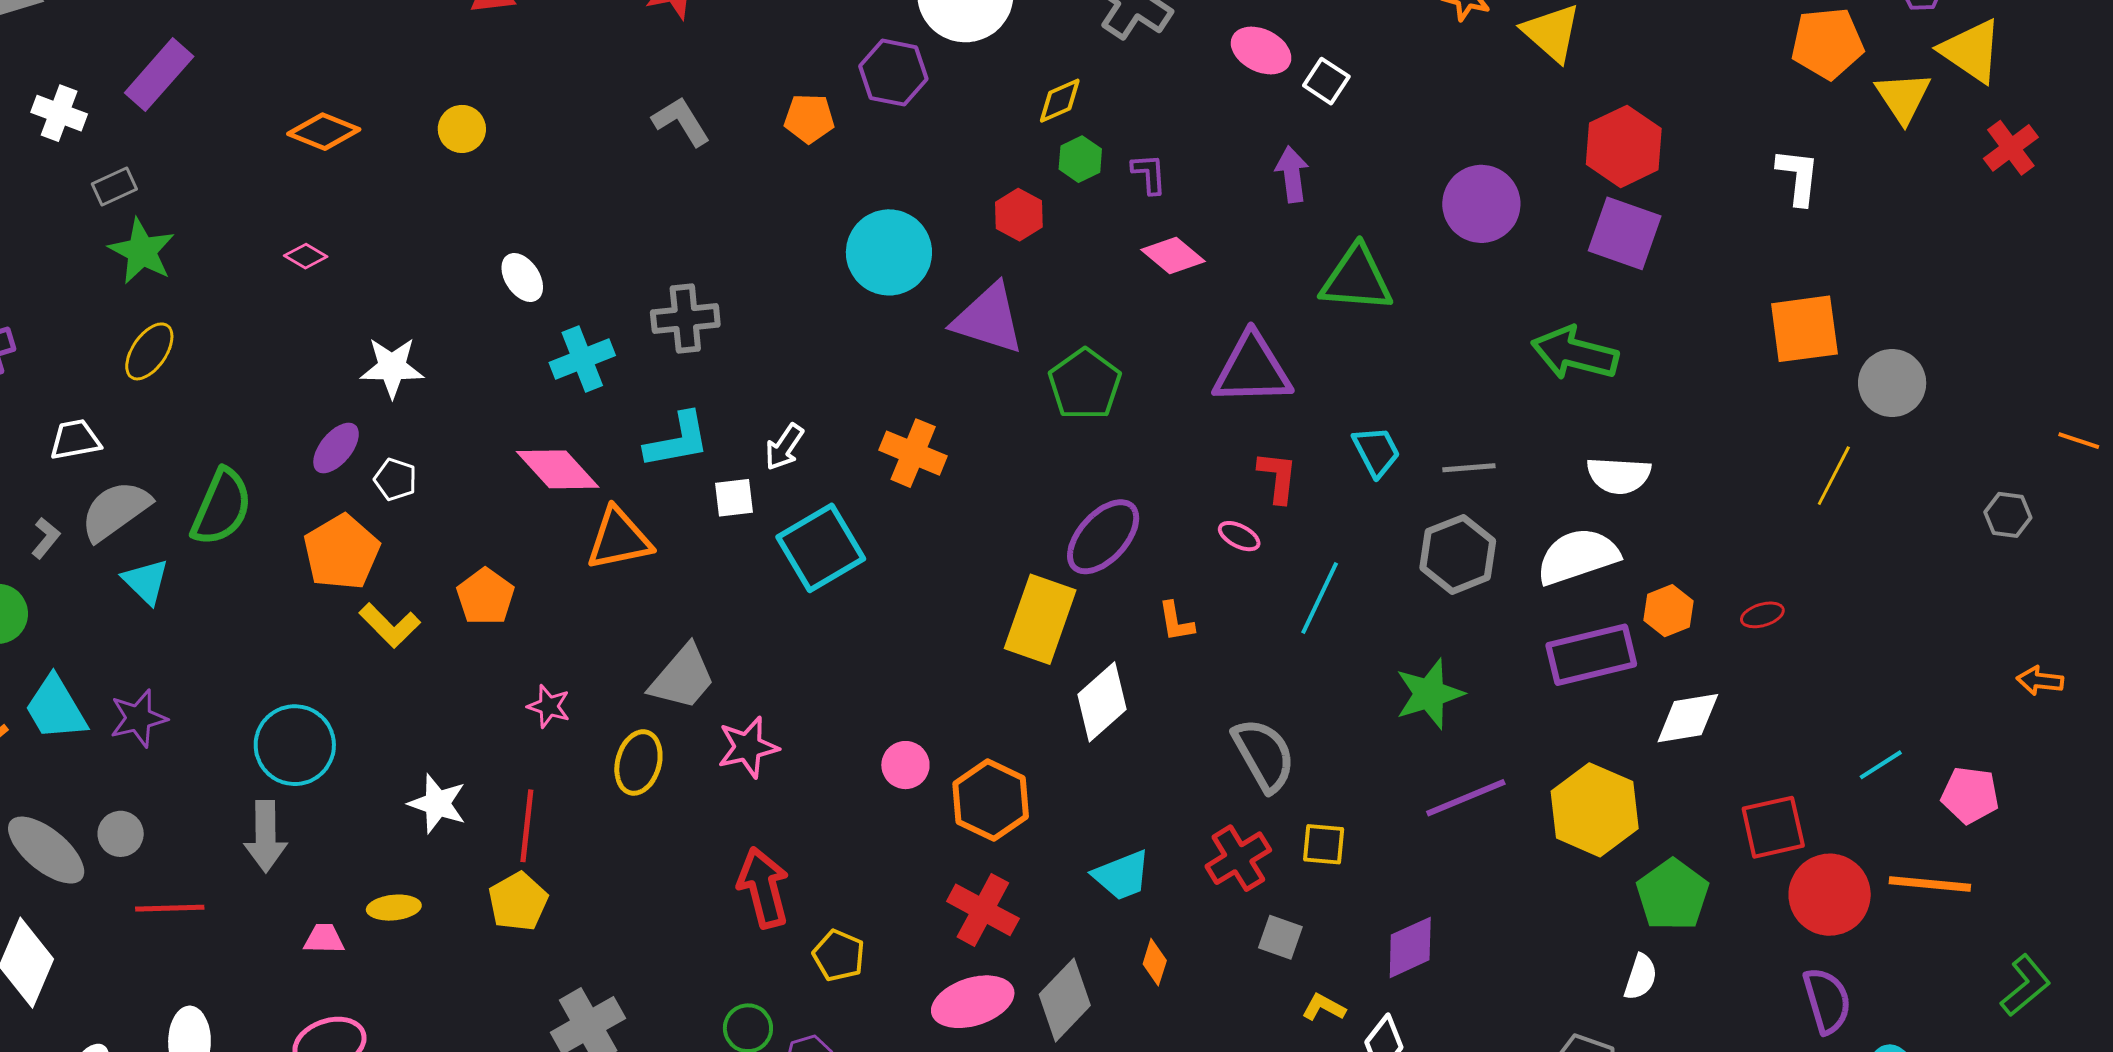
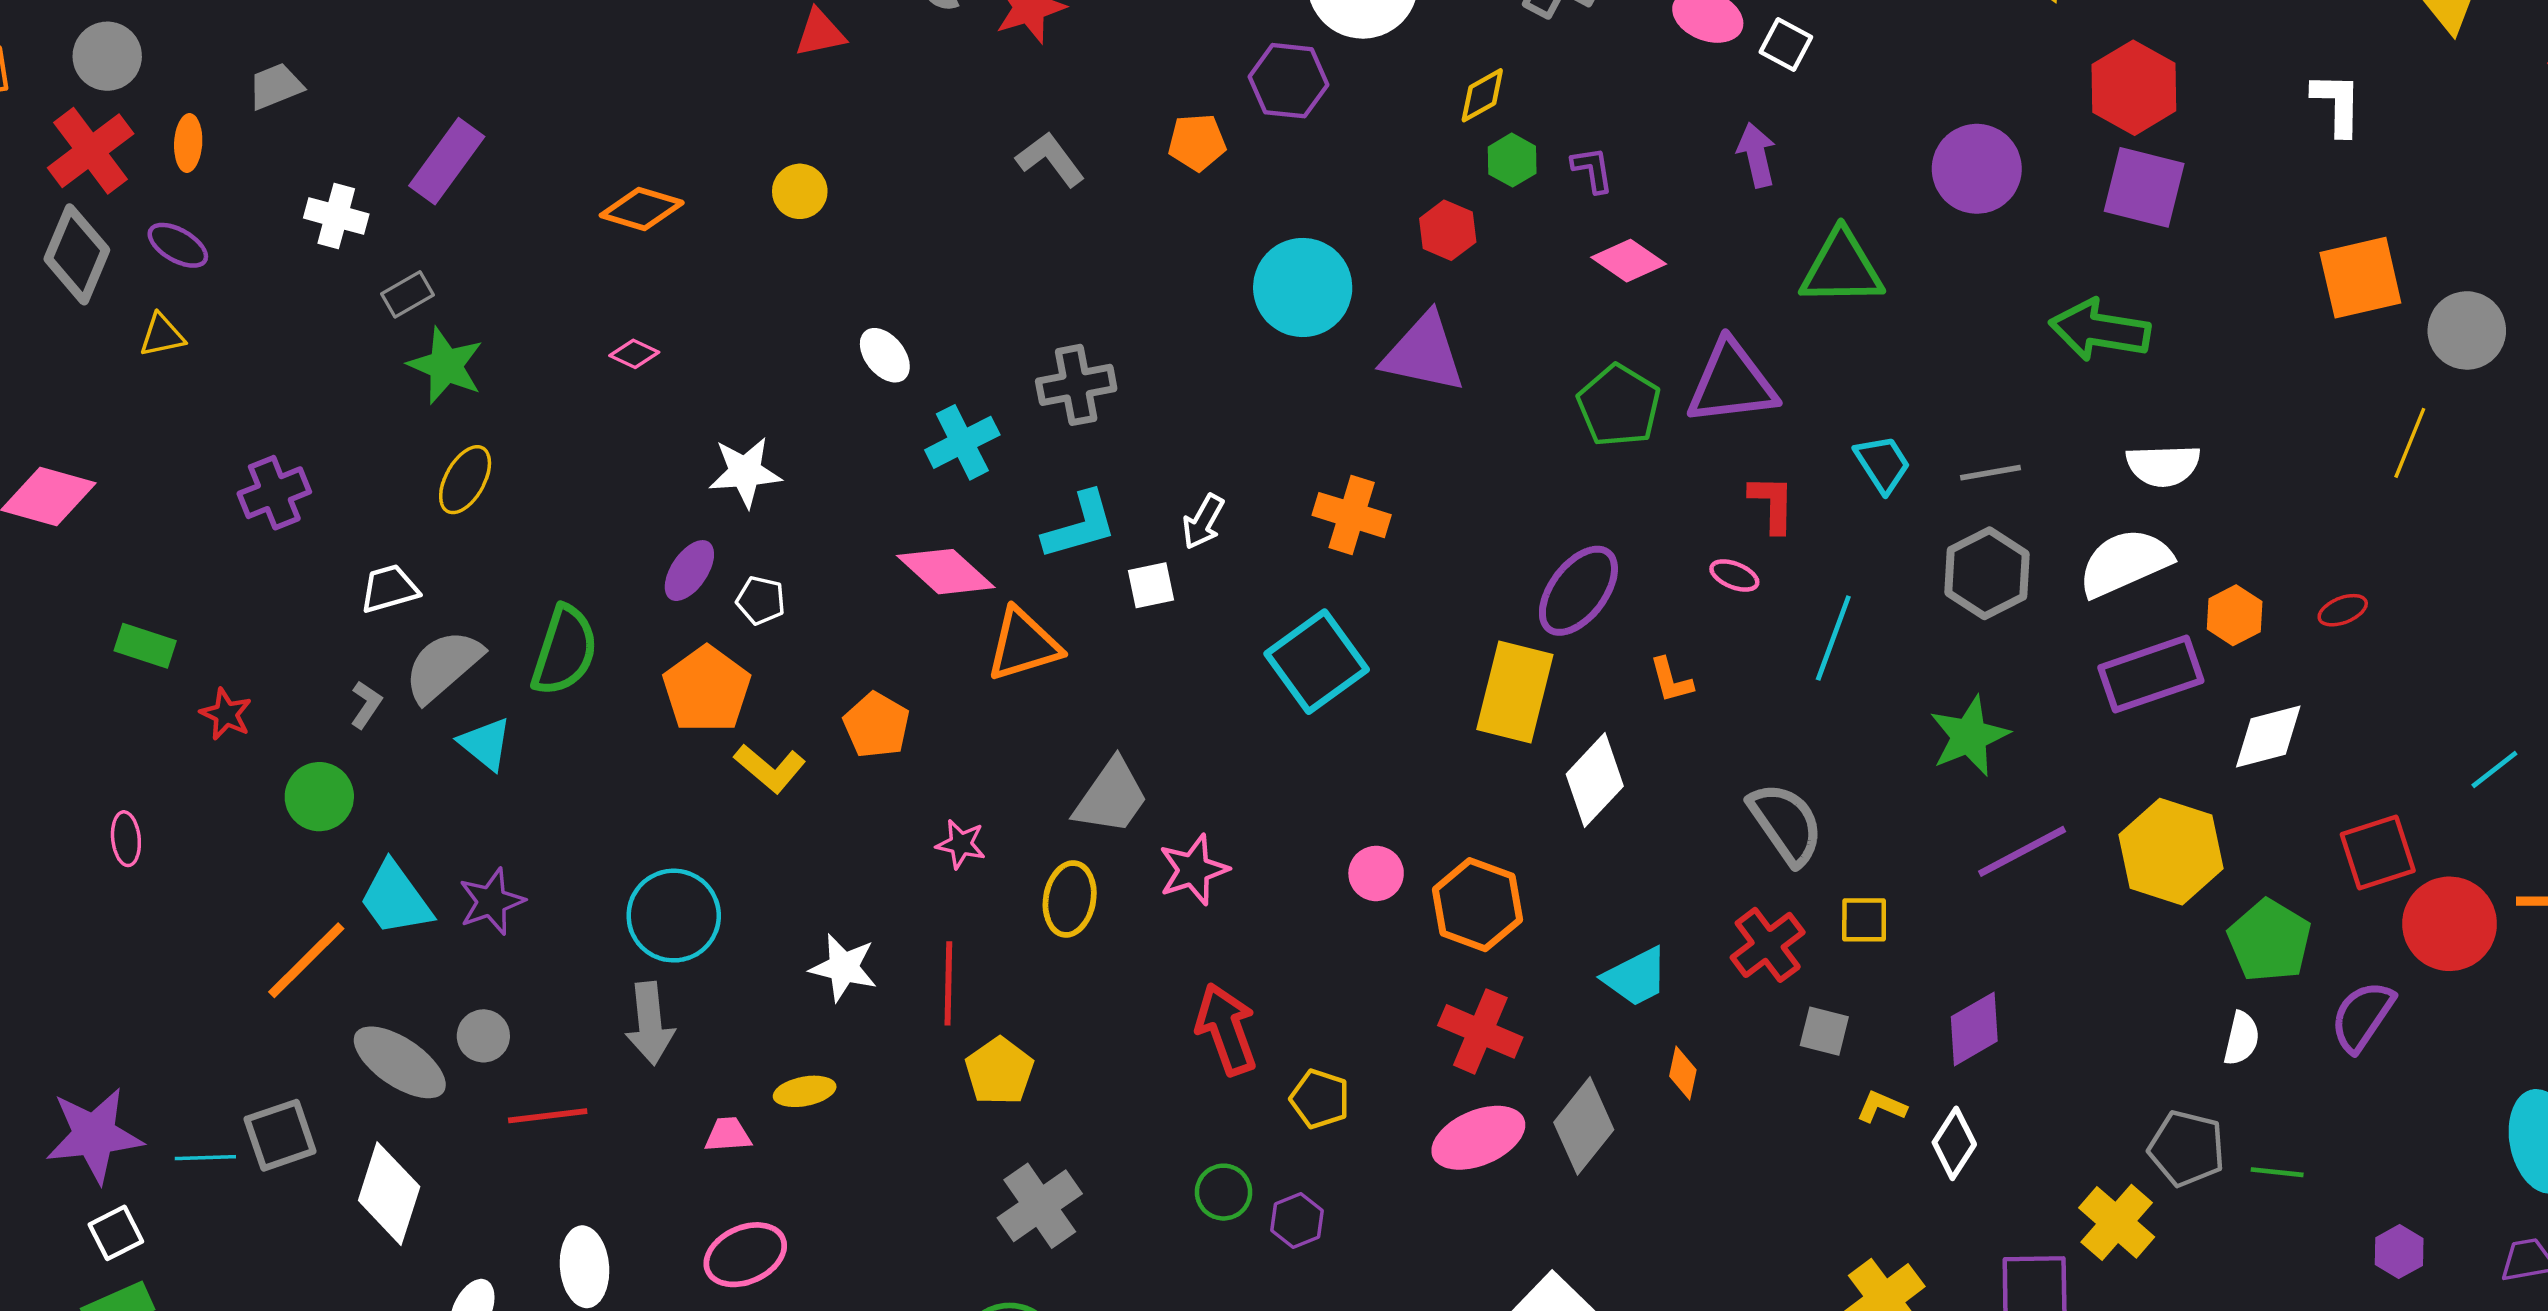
green pentagon: (1085, 384) -> (1619, 406), moved
cyan square: (821, 548) -> (1317, 662), moved
yellow pentagon: (518, 902) -> (999, 1071), moved
purple semicircle: (1827, 1001) -> (2362, 1016), moved, turned -124

